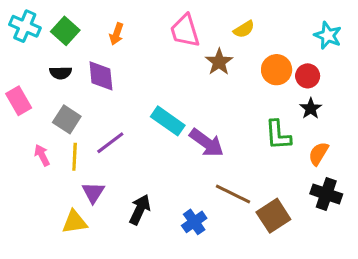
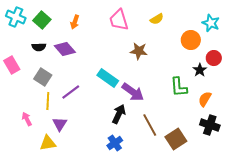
brown star: (219, 62) -> (139, 51), moved, turned -30
orange circle: (277, 70) -> (191, 40), moved
purple diamond: (101, 76) -> (65, 49), turned -35
red circle: (308, 76) -> (214, 58), moved
pink arrow: (42, 155) -> (27, 119), moved
brown line: (233, 194) -> (150, 125), turned 35
black arrow: (140, 210) -> (119, 114), moved
blue cross: (194, 222) -> (115, 143), moved

